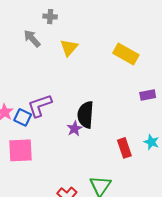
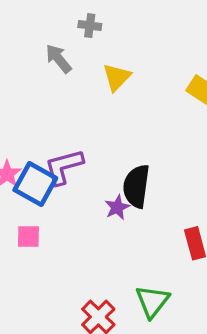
blue square: (23, 117) -> (35, 184), size x1.5
pink square: (20, 150) -> (28, 236), size x0.6

